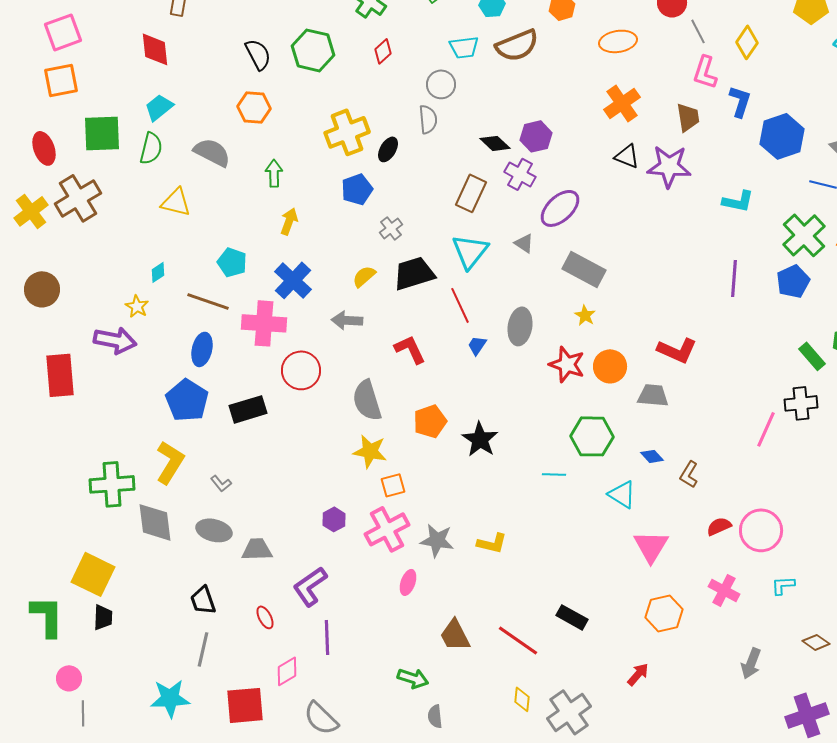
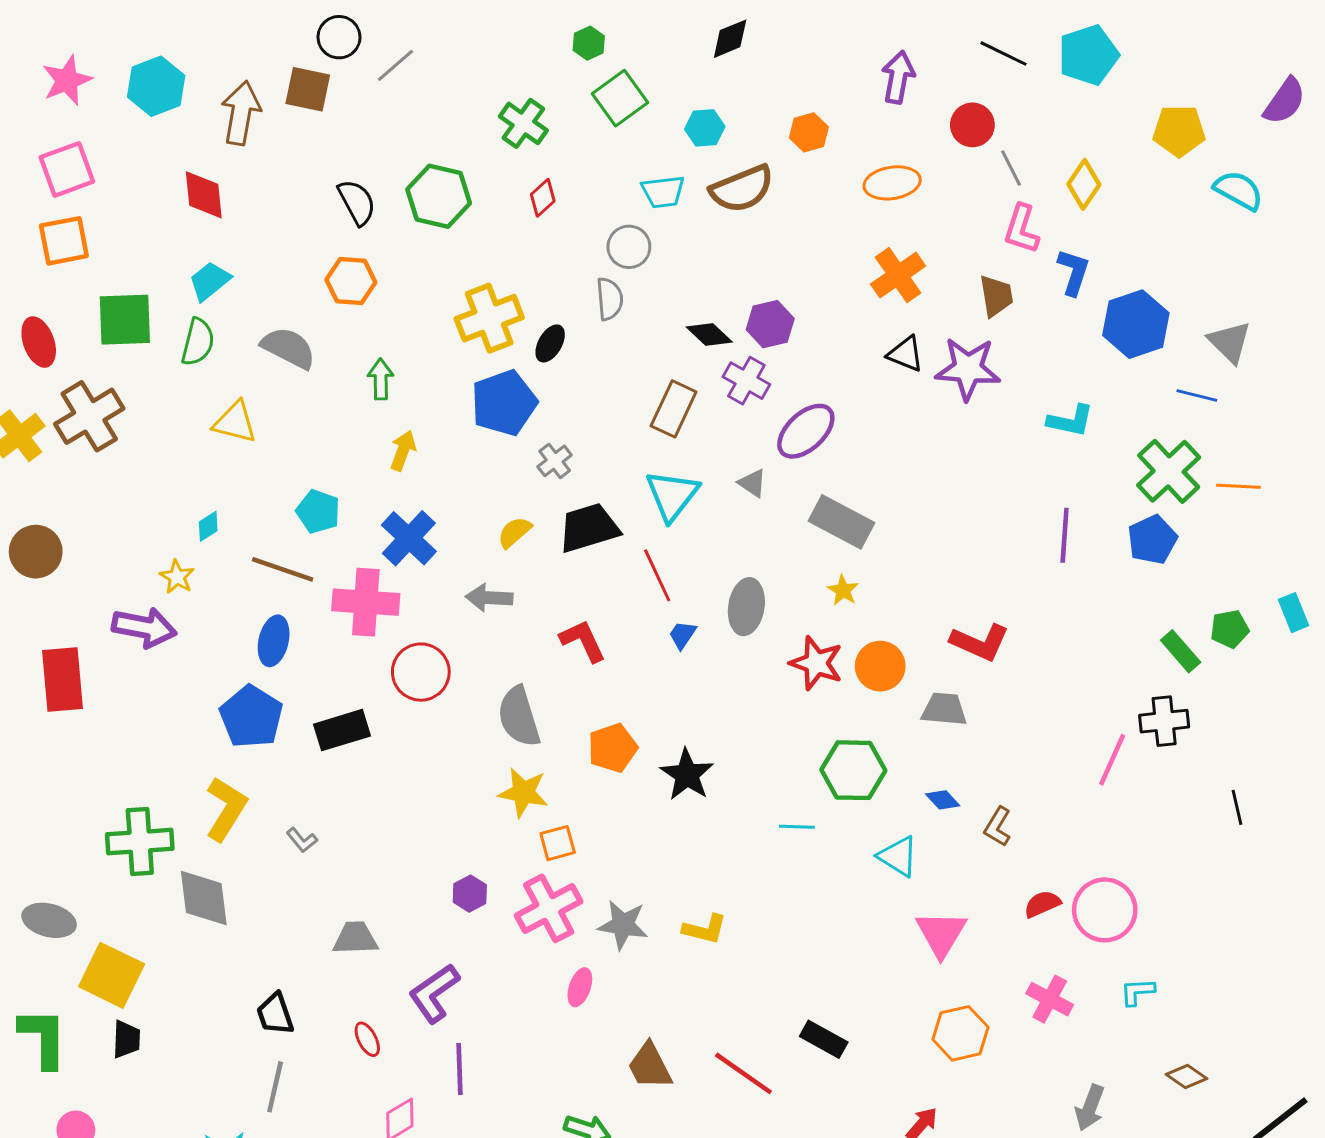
blue pentagon: (357, 189) -> (504, 403), size x1.4
gray ellipse: (214, 530) -> (49, 920), moved

